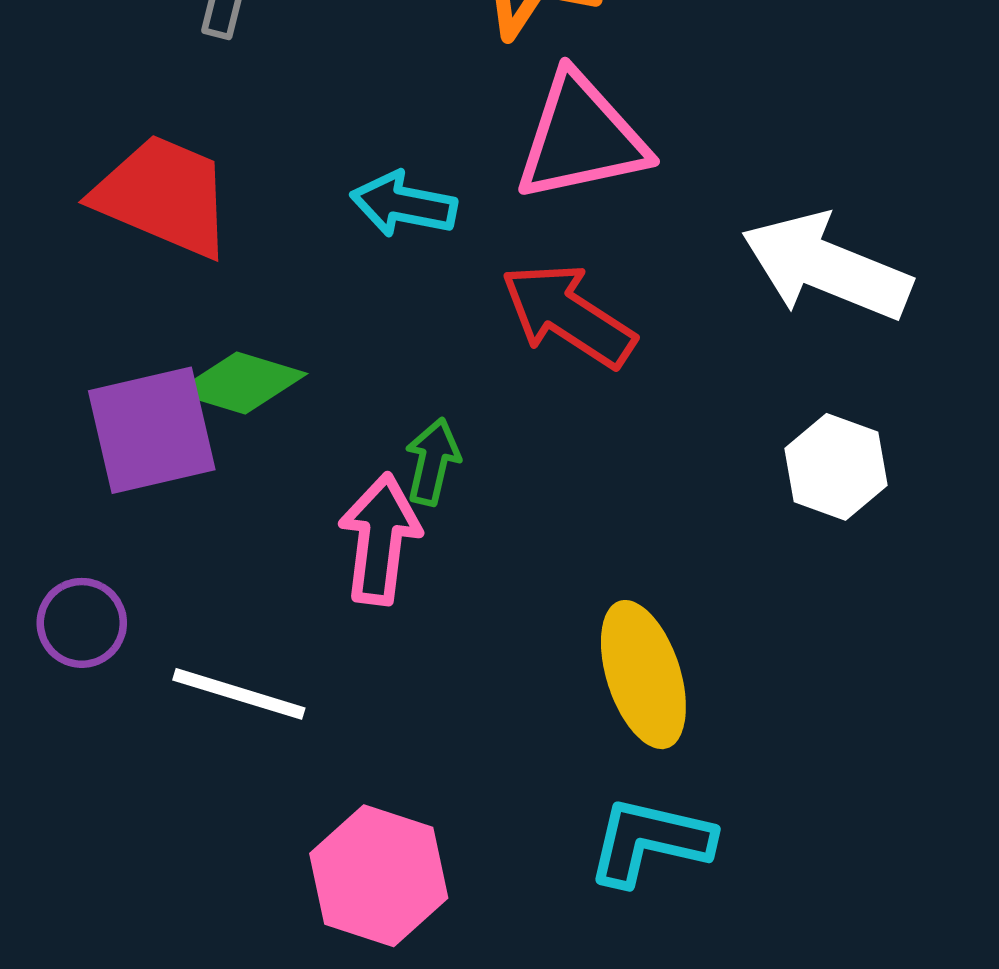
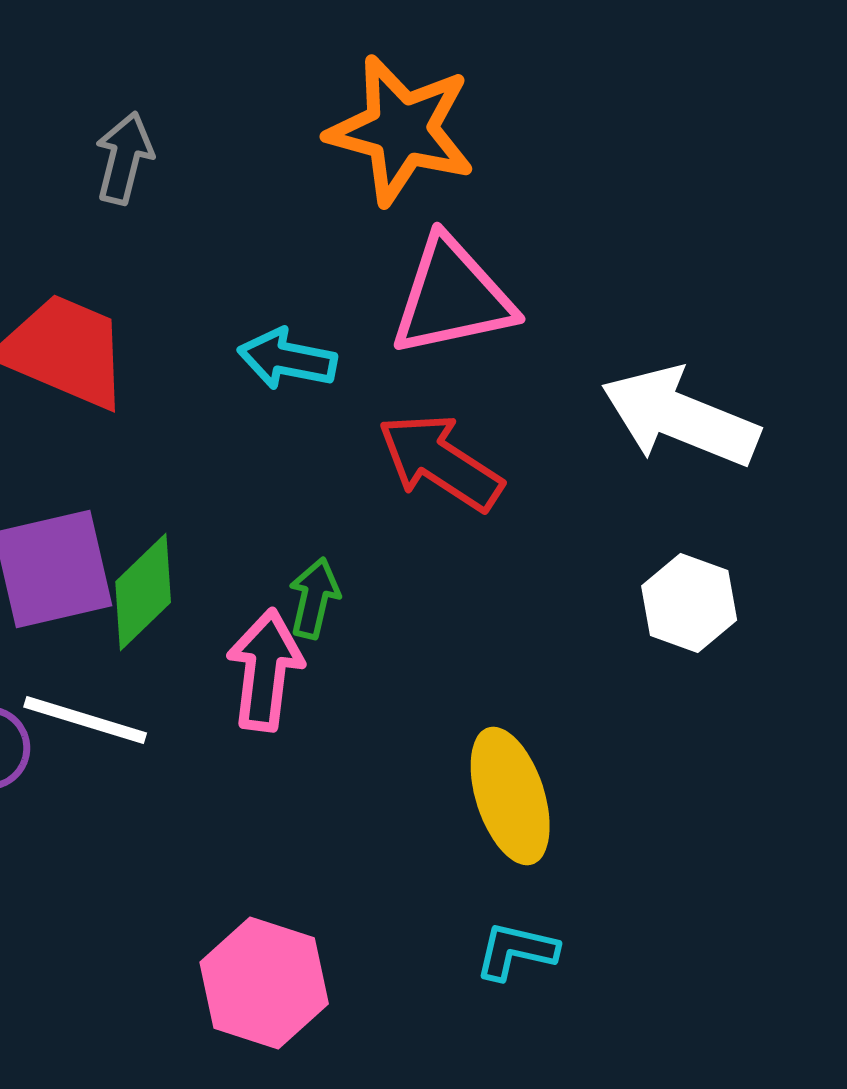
green diamond: (241, 383) -> (143, 592), moved, turned -61
white line: (239, 694) -> (85, 720), moved
cyan L-shape: (650, 841) -> (516, 951), size x0.7

